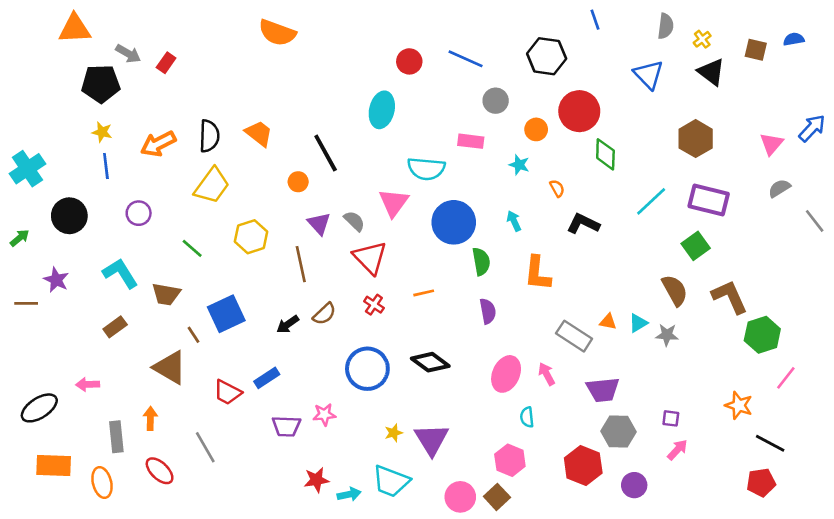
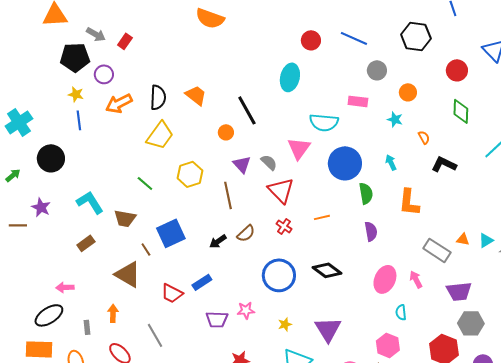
red circle: (579, 111) -> (457, 70), moved, size x0.7
purple circle: (139, 213) -> (104, 74), moved
black ellipse: (39, 408) -> (49, 315), moved
yellow star: (394, 433) -> (285, 324), moved
gray rectangle: (116, 437) -> (87, 327), size x0.6

